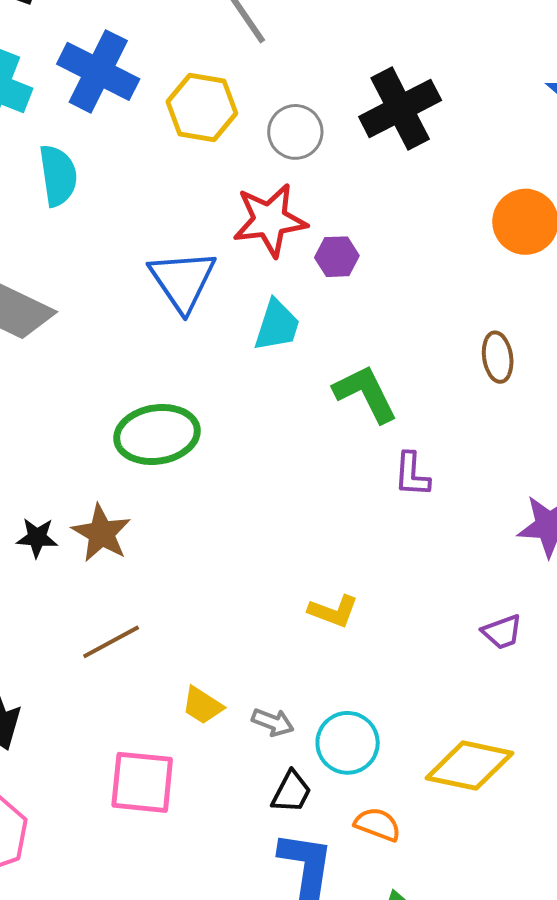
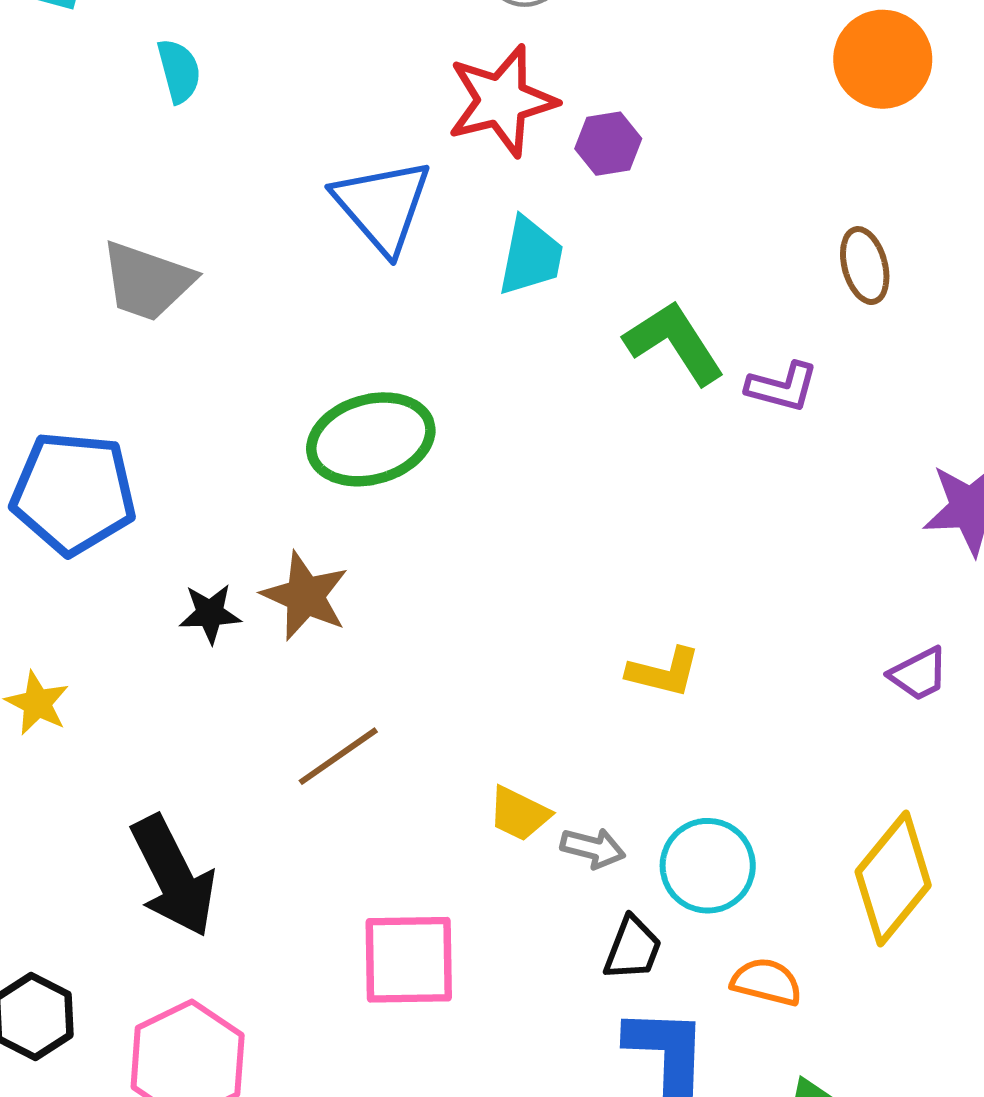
cyan semicircle: (58, 176) -> (179, 71), size x0.7
purple L-shape: (412, 475) -> (782, 387), moved, turned -72
yellow trapezoid: (203, 705) -> (519, 814), moved
yellow diamond: (470, 766) -> (893, 879), turned -56

